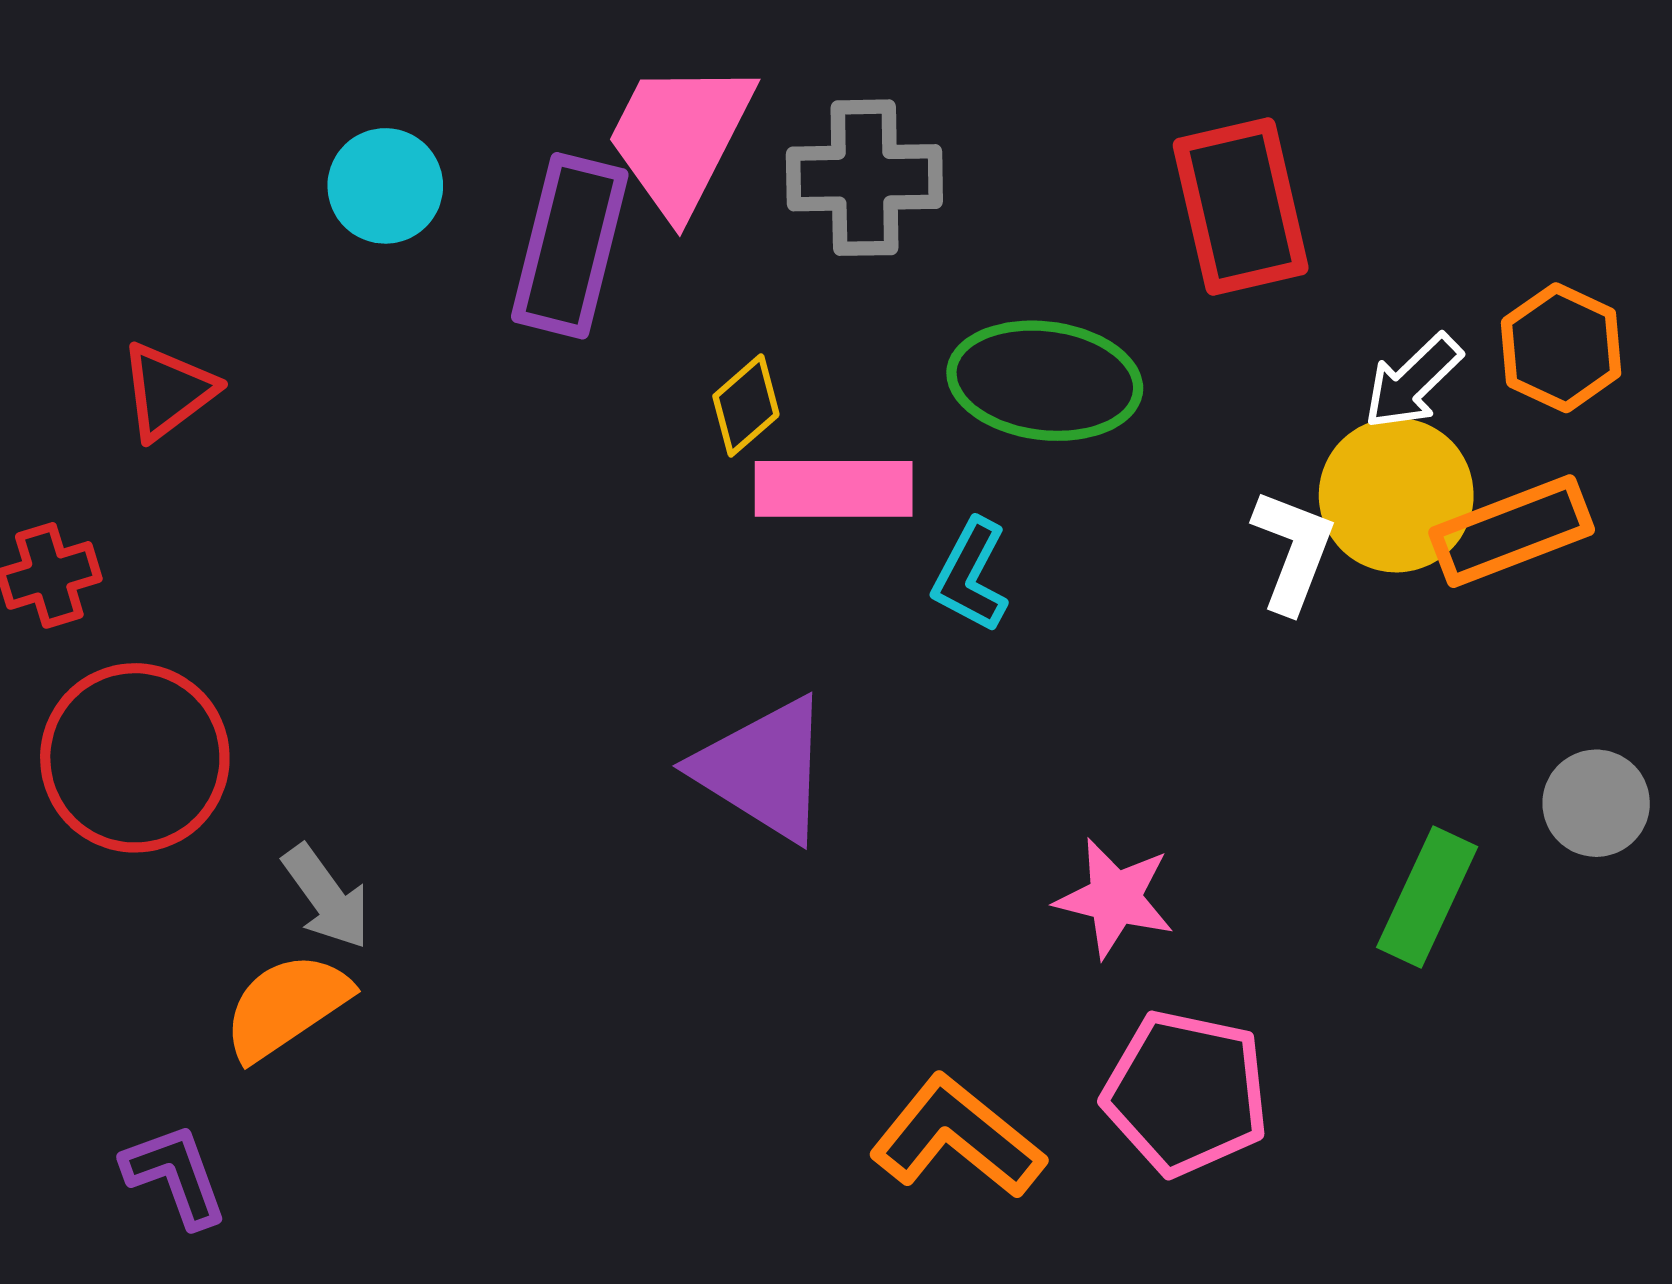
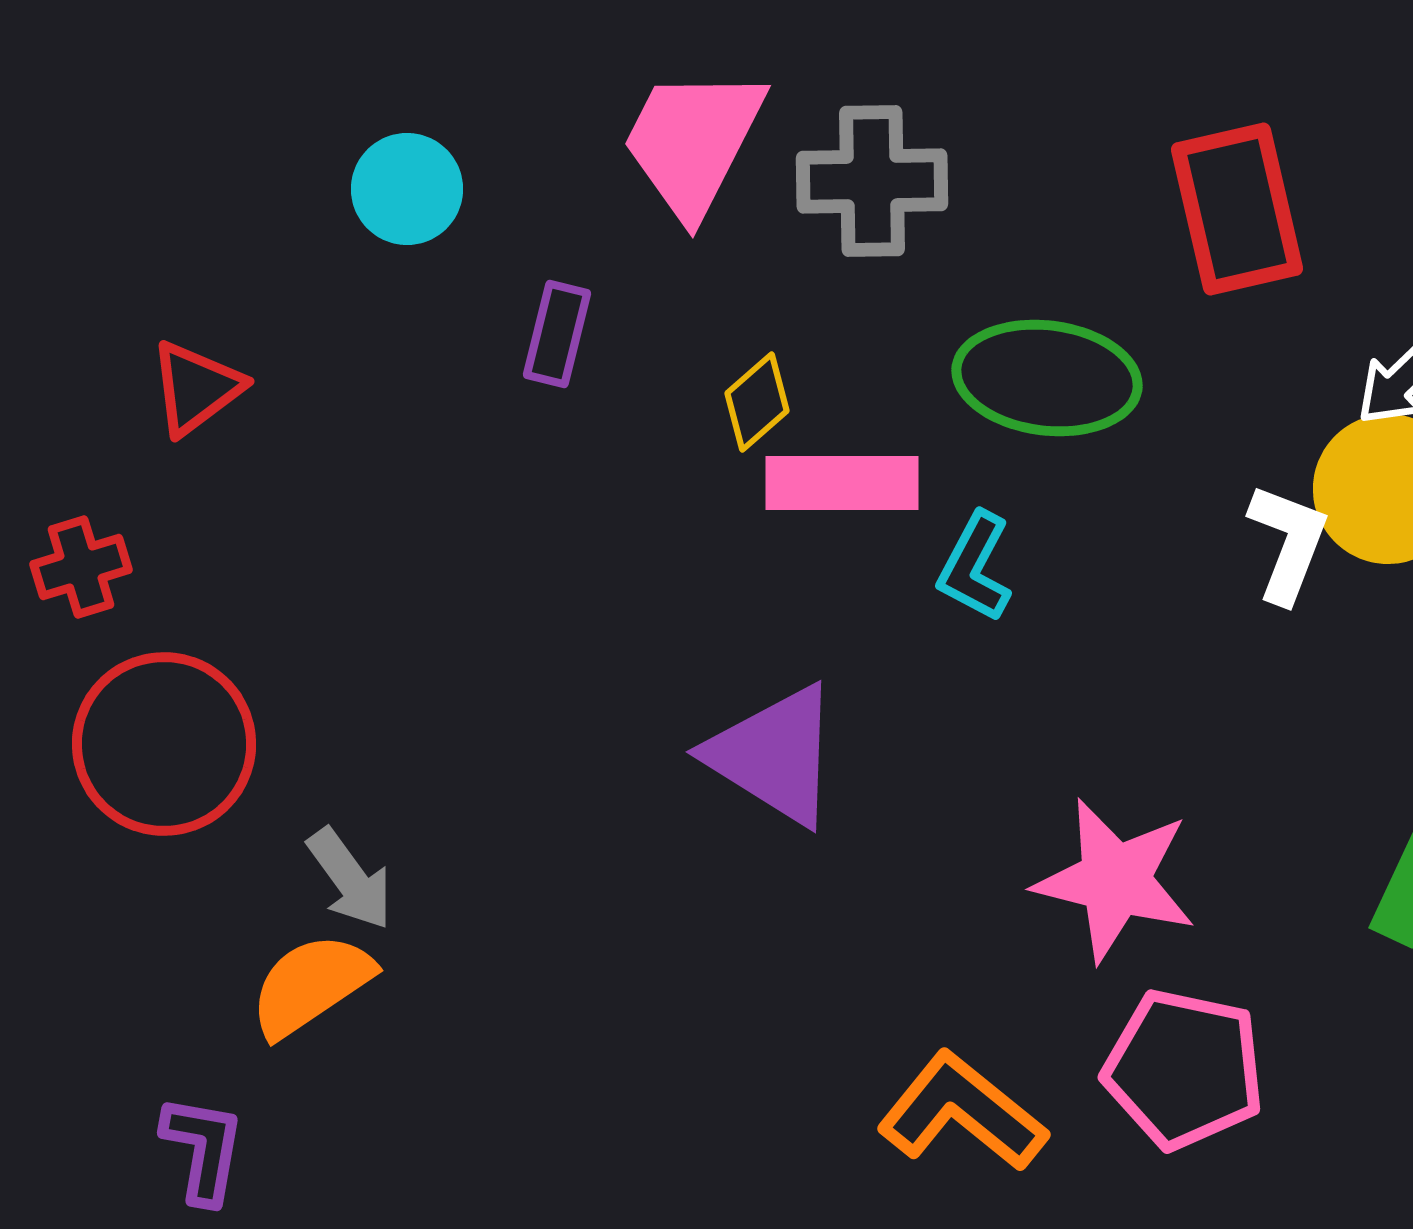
purple rectangle: (570, 246) -> (557, 334), moved, size x0.6
pink star: (1115, 898) -> (1115, 880), size x1.4
purple L-shape: (175, 1175) -> (203, 1149), turned 30

